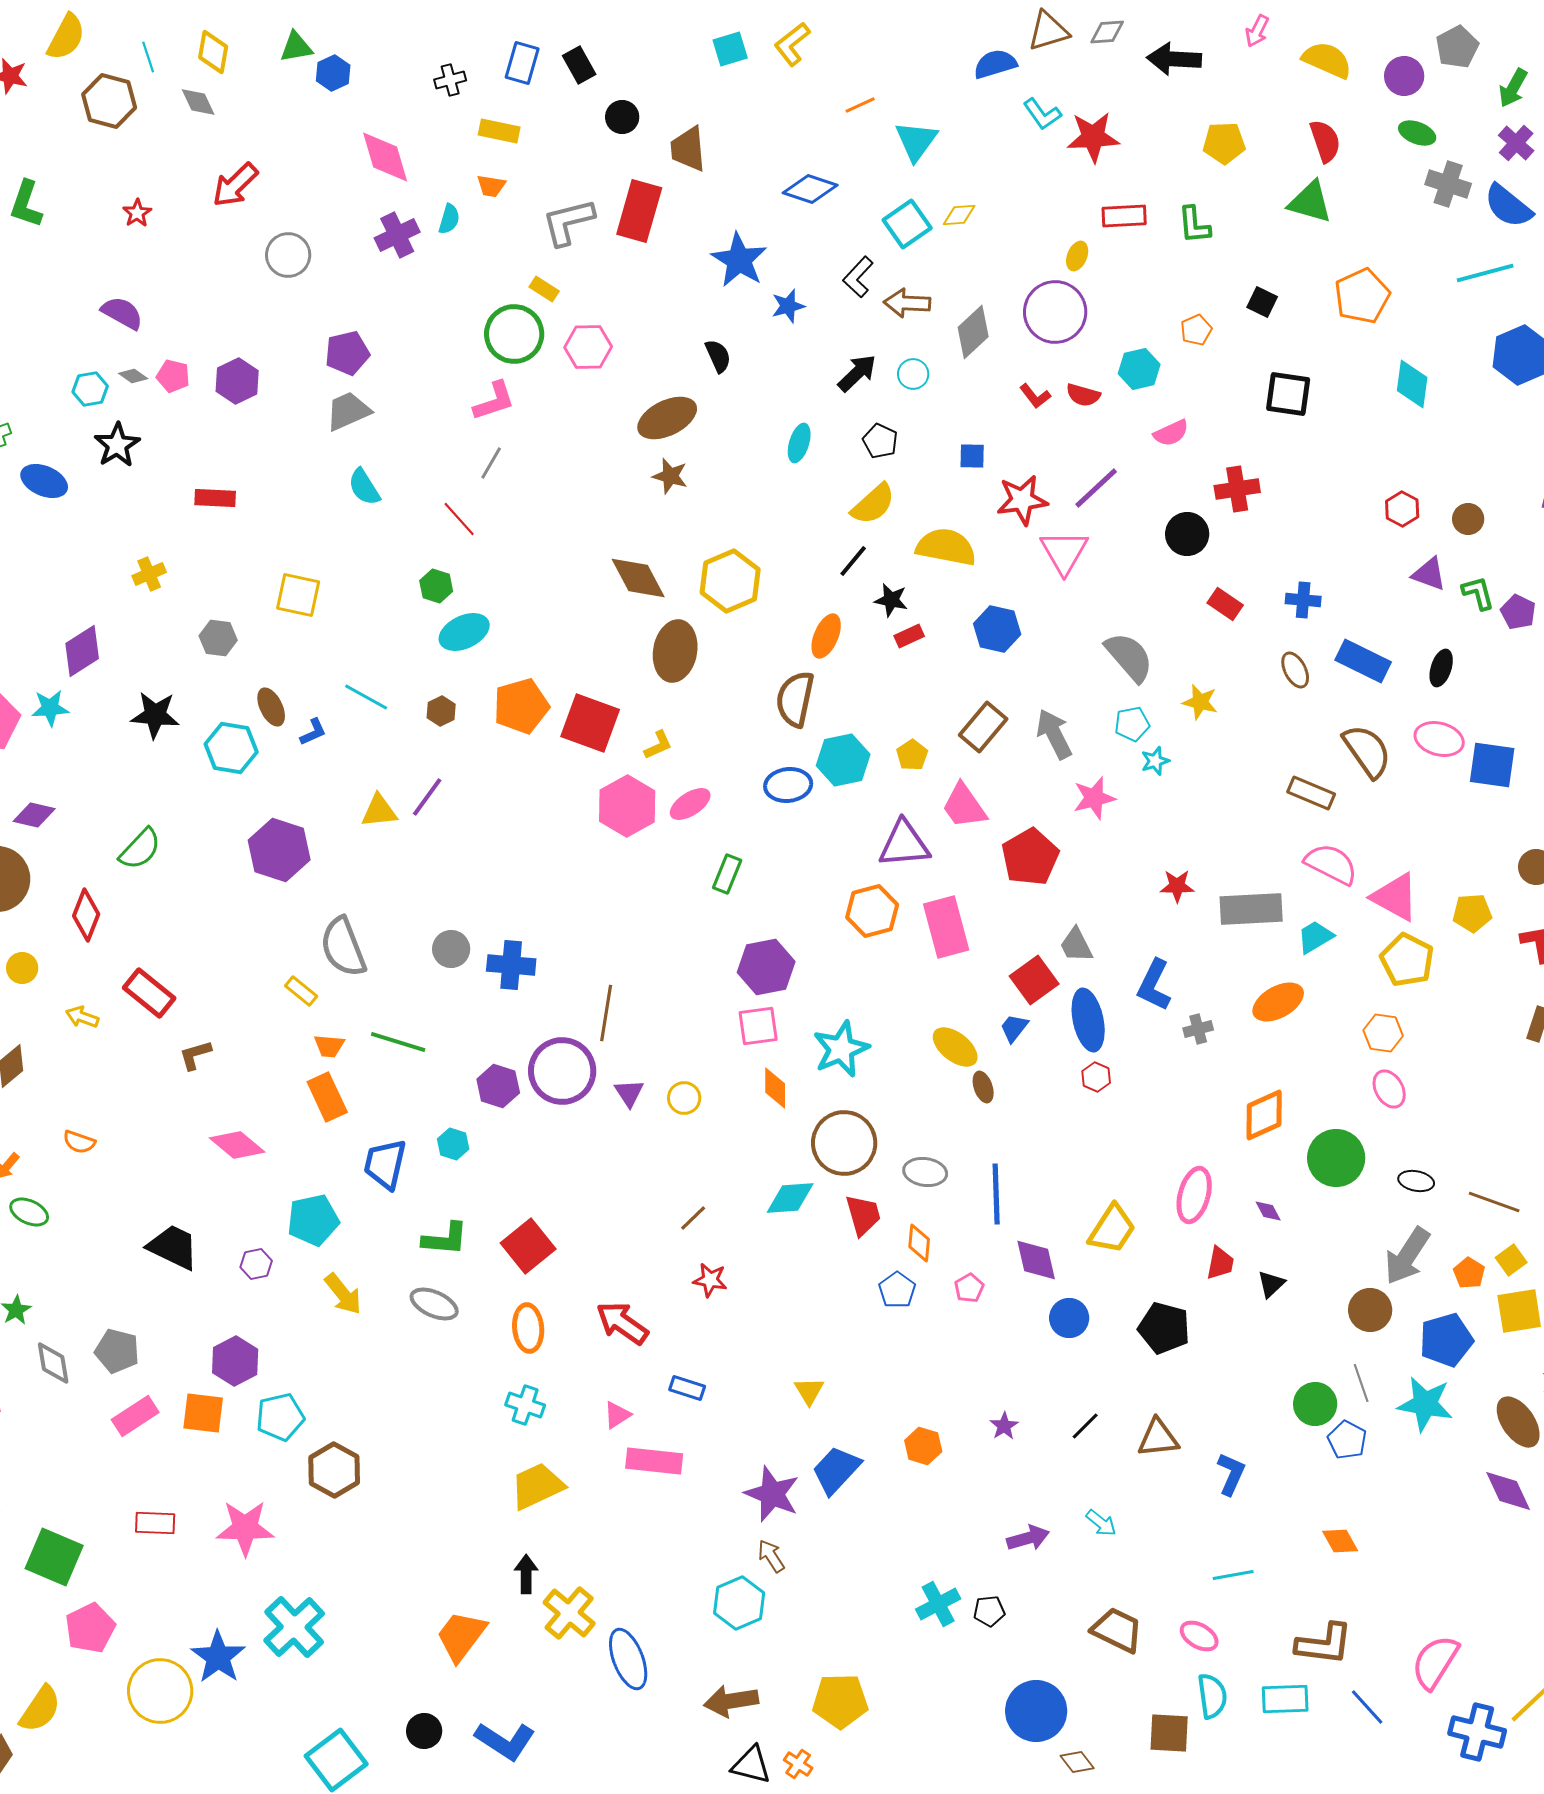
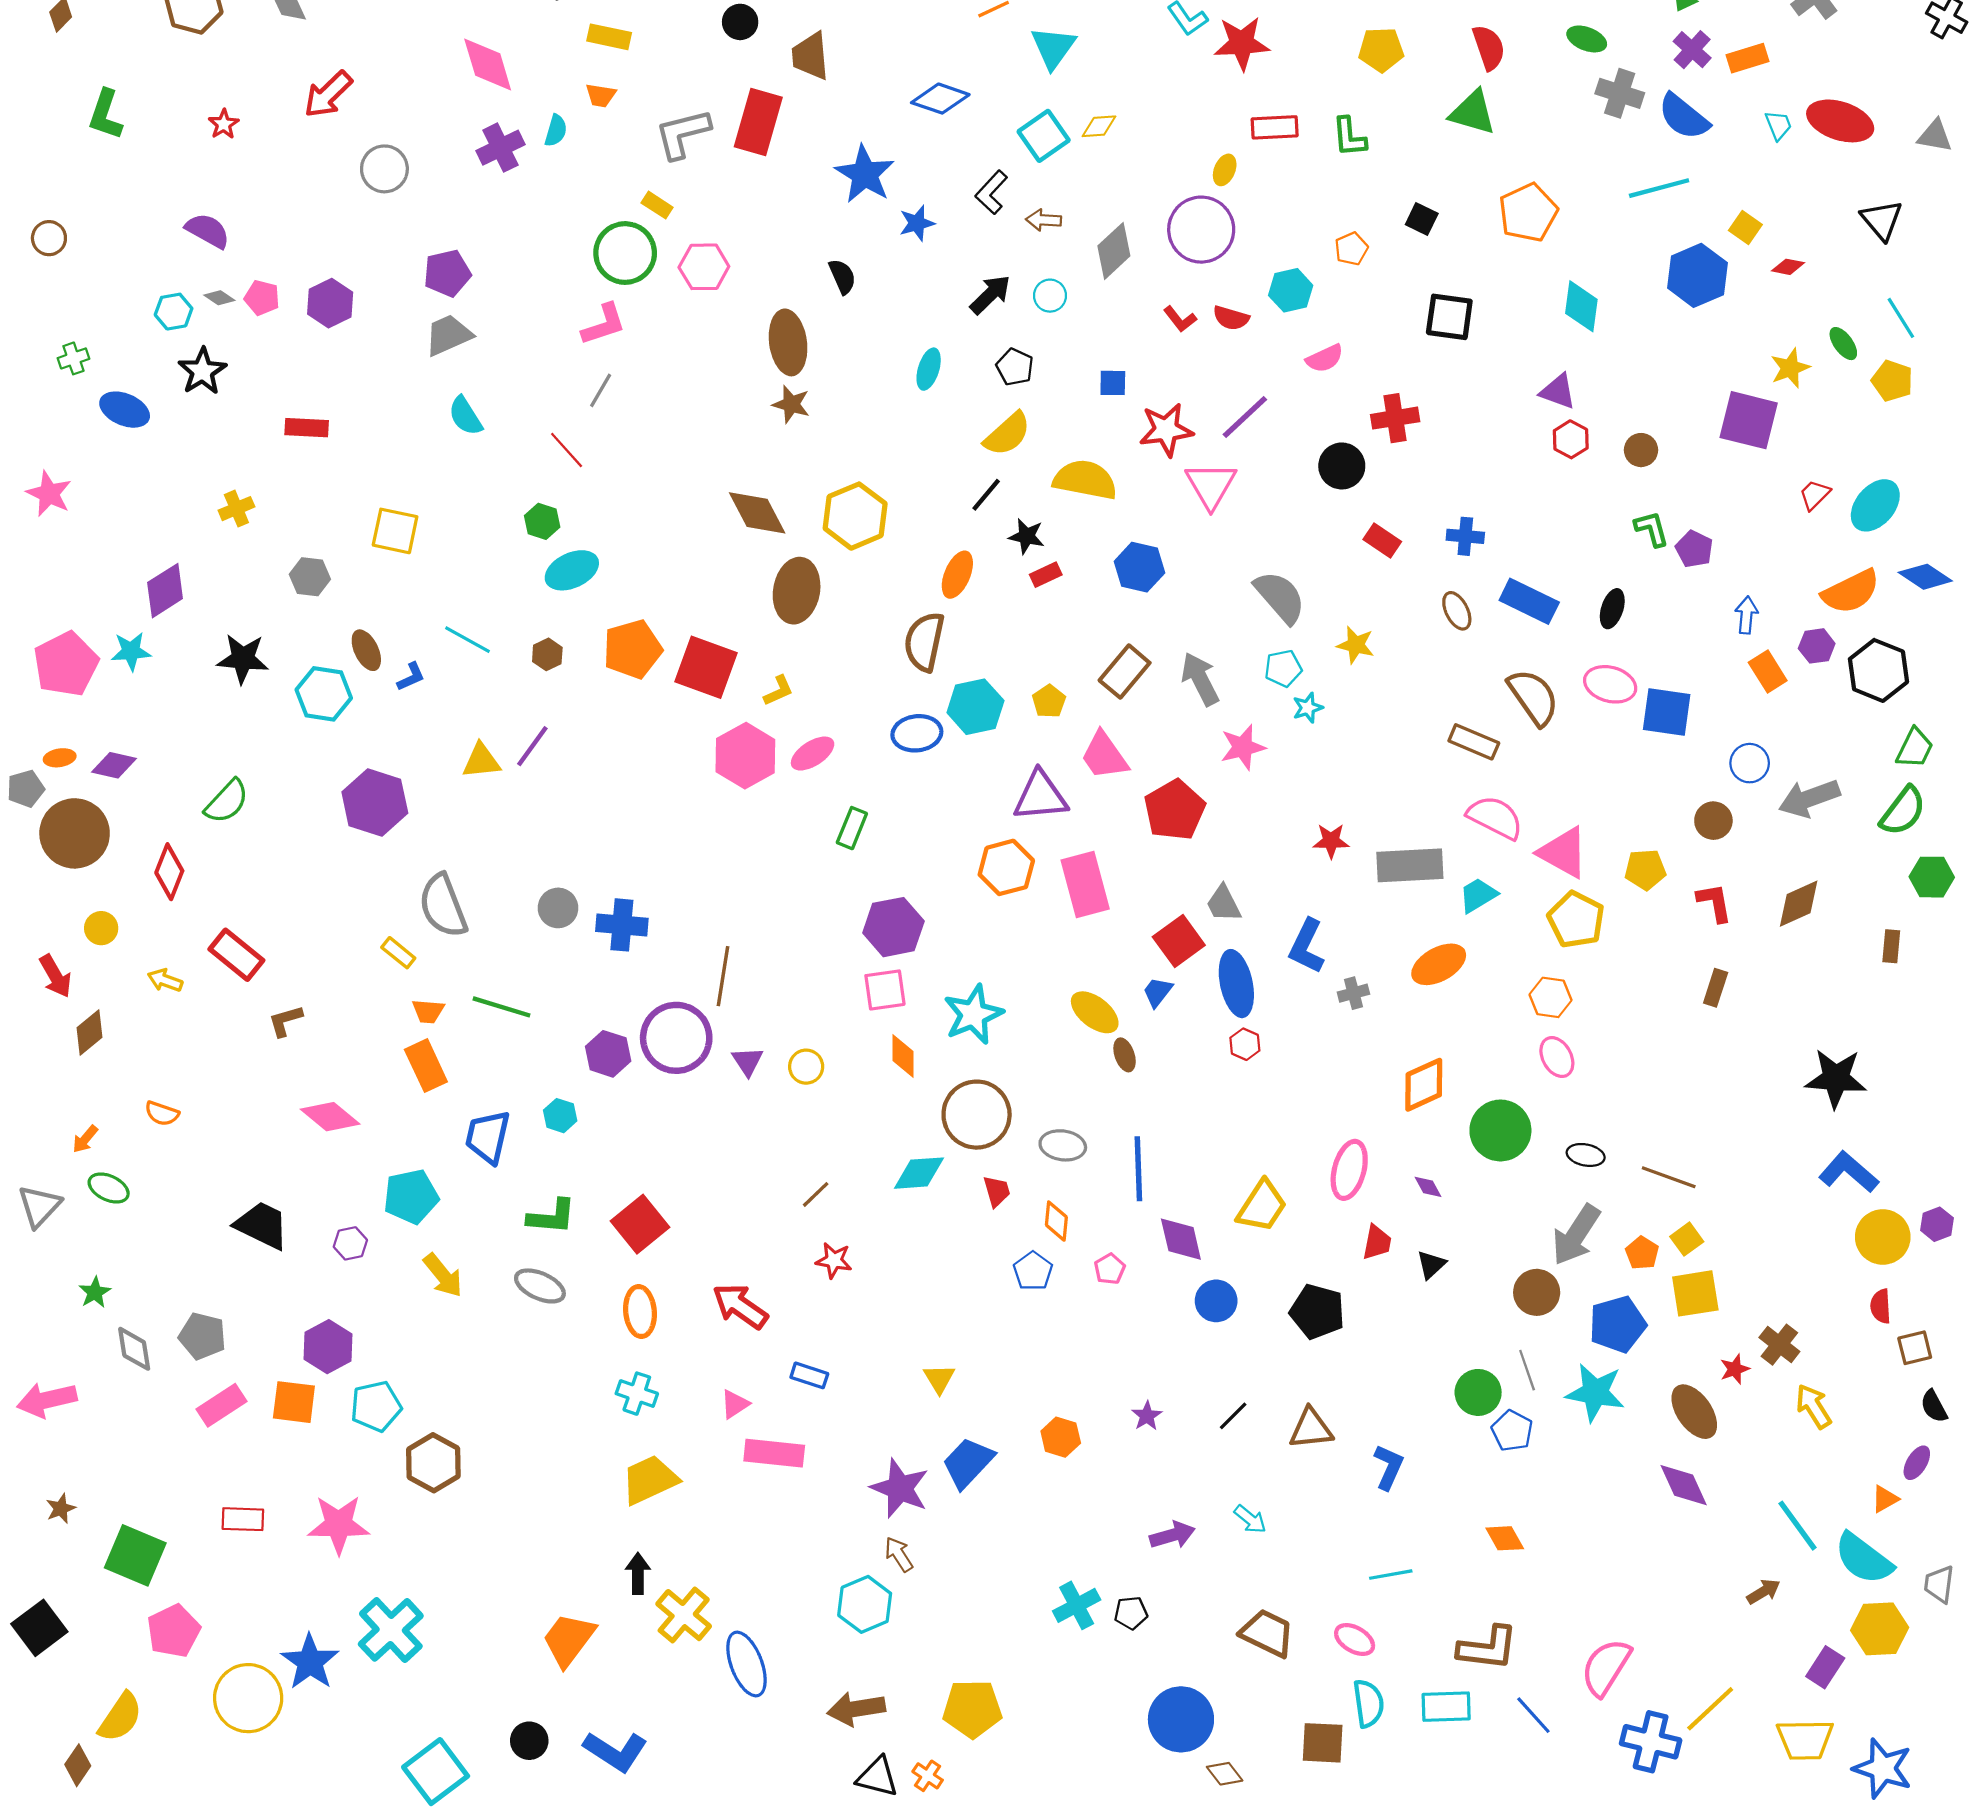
brown arrow: (907, 303) -> (1044, 220), size x0.7
brown ellipse: (667, 418) -> (788, 342), turned -72
purple triangle: (1429, 574) -> (1558, 391), moved
red trapezoid: (863, 1215) -> (997, 1191), size x0.7

